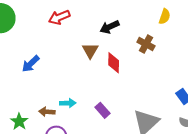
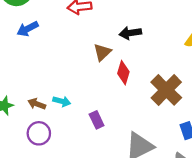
brown cross: (146, 44) -> (166, 90), moved, size x1.6
blue arrow: (31, 64) -> (28, 29), moved

